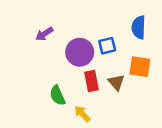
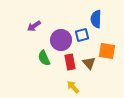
blue semicircle: (139, 27) -> (96, 19), moved
green semicircle: (57, 95) -> (44, 58), moved
yellow arrow: (82, 114) -> (73, 87), moved

